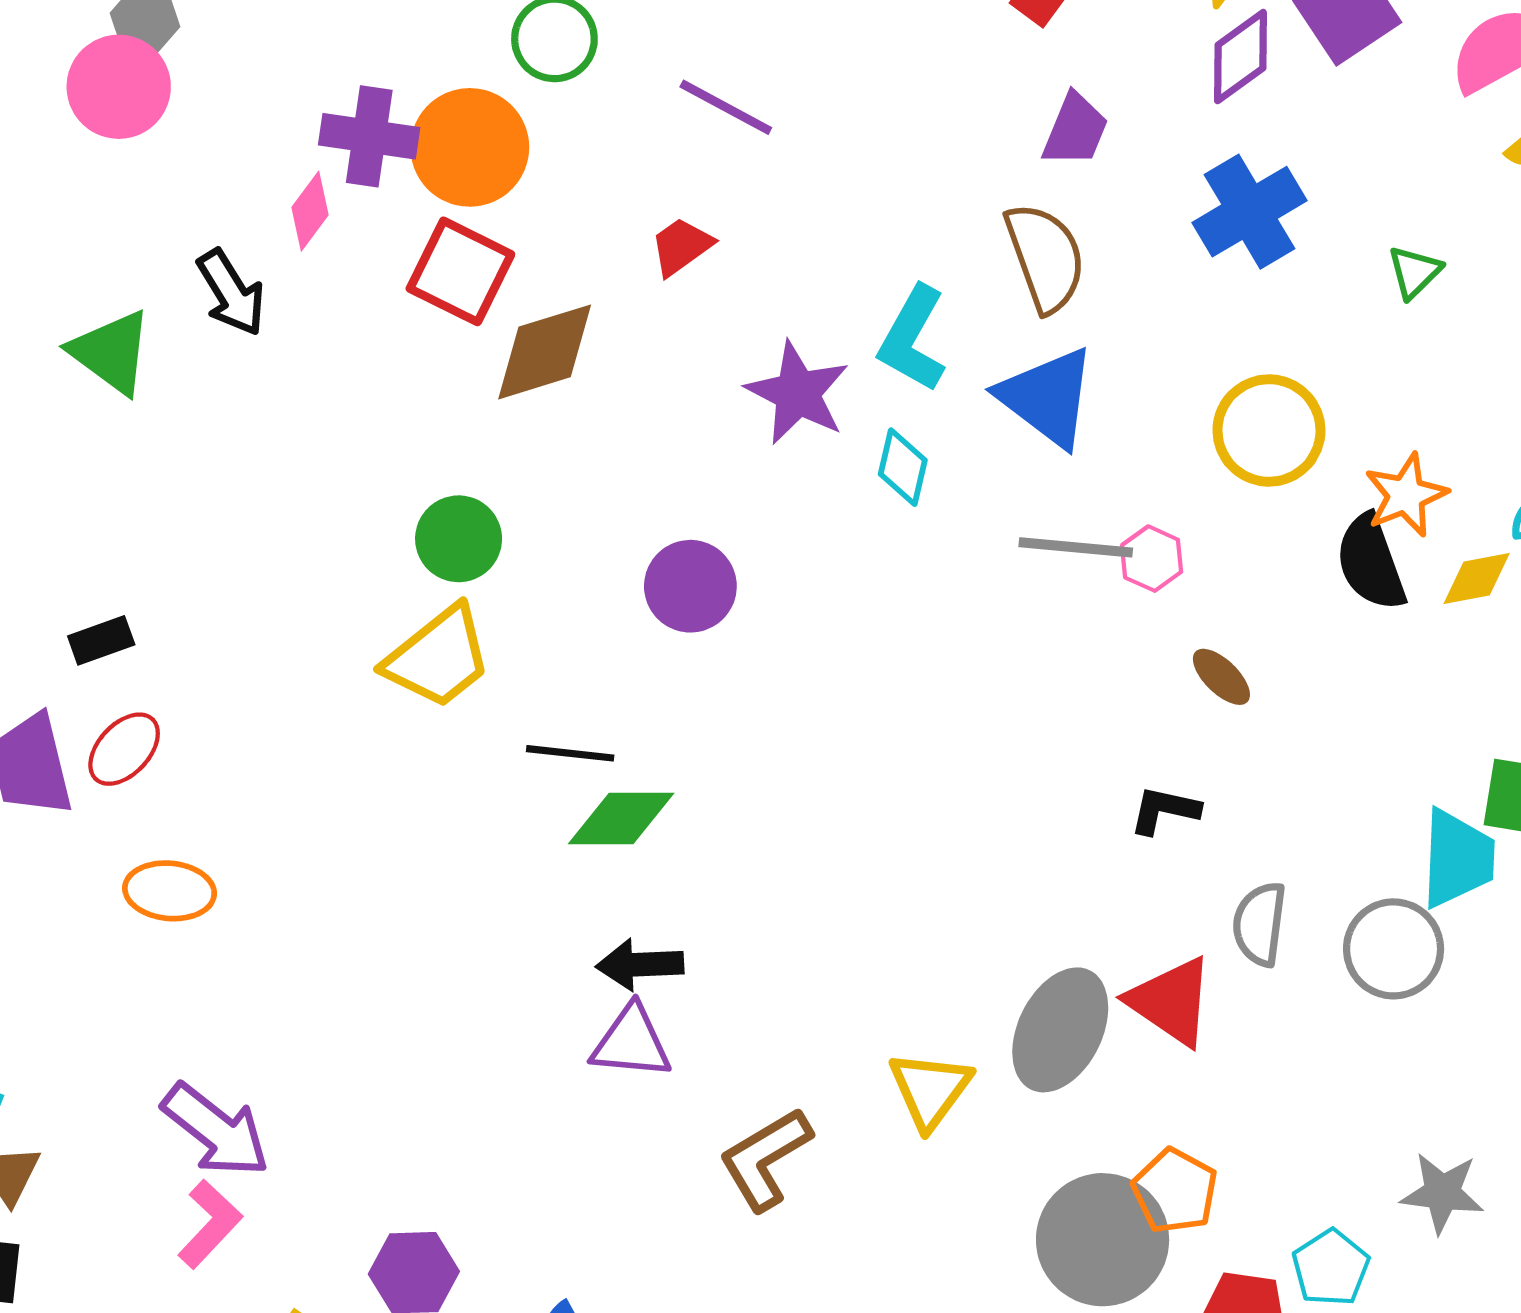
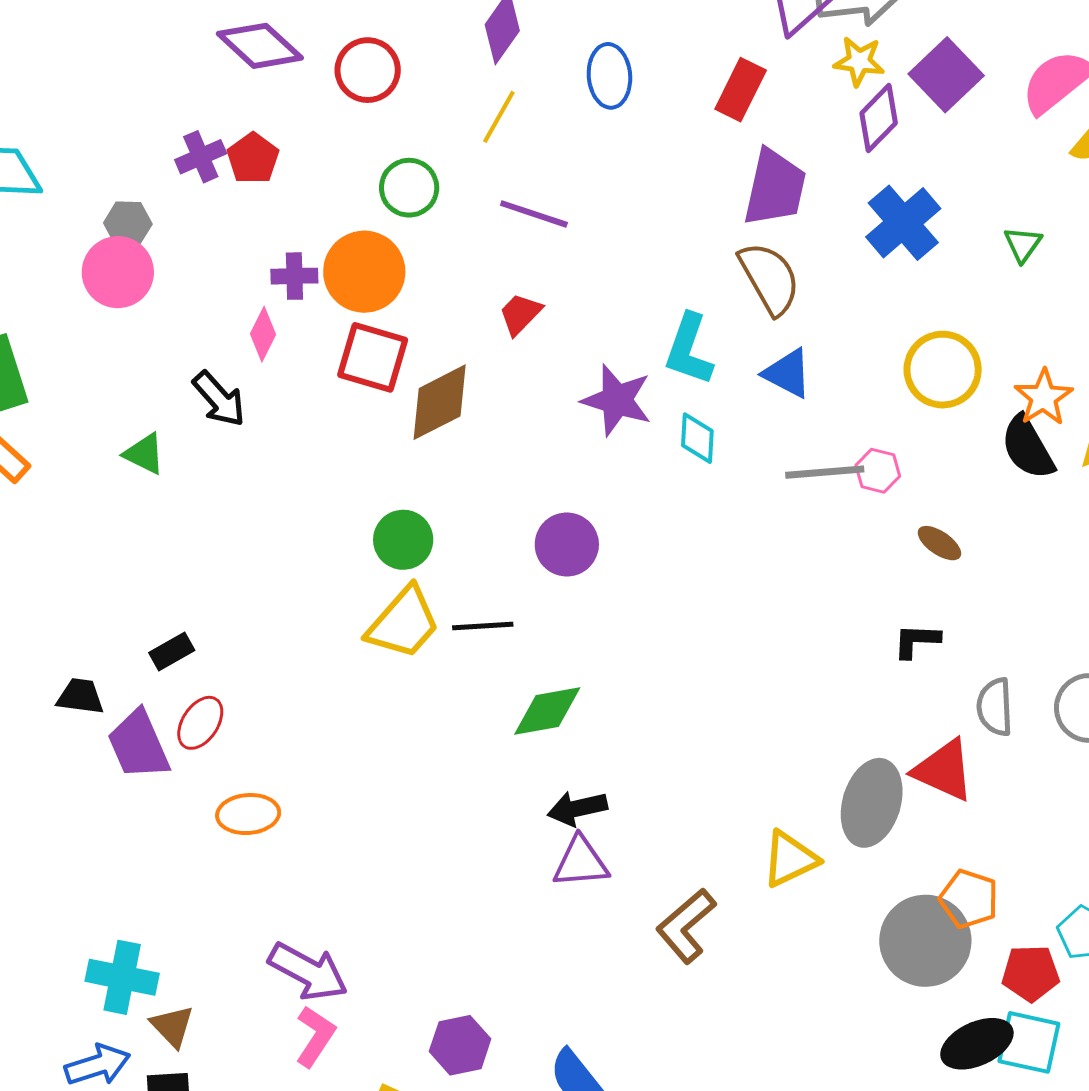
purple trapezoid: (1075, 130) -> (775, 188), size x1.5
purple cross: (369, 136) -> (294, 276), size x0.7
green triangle: (111, 352) -> (144, 454), size x0.7
blue triangle: (1047, 397) -> (787, 373), size x0.7
black line: (570, 753) -> (483, 626), moved
yellow triangle: (930, 1090) -> (790, 859), turned 38

